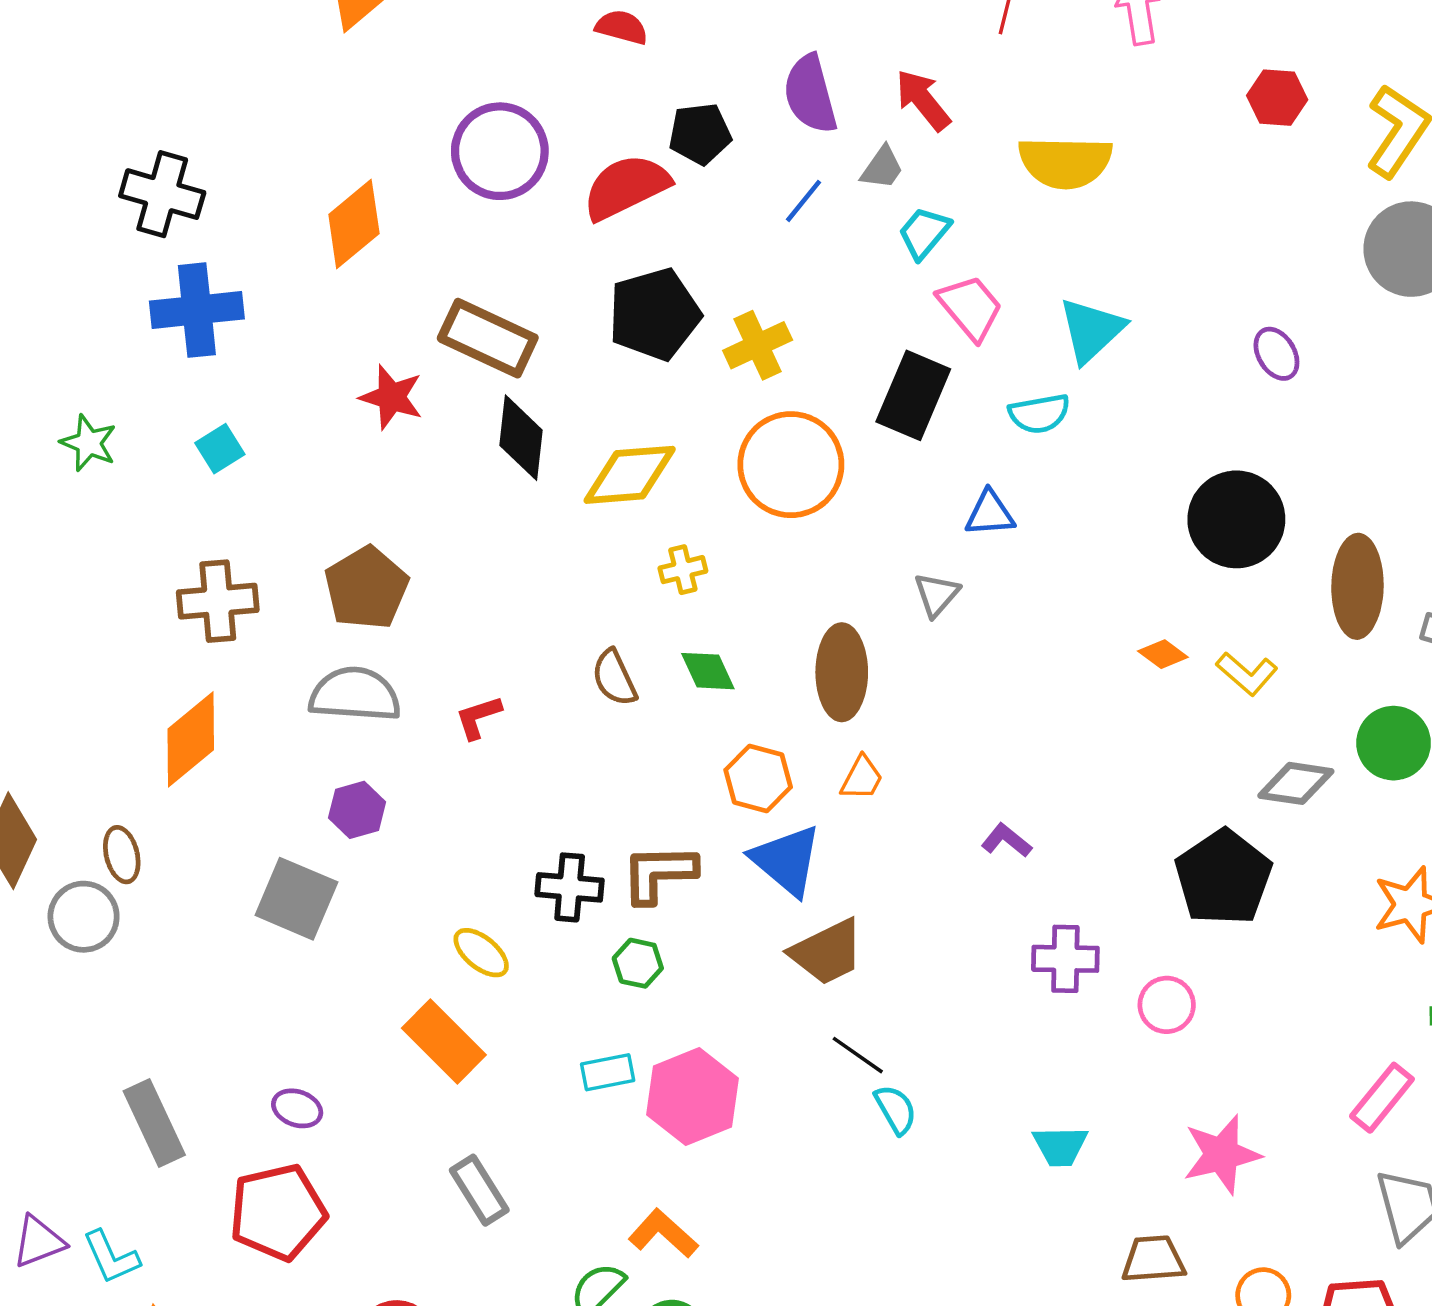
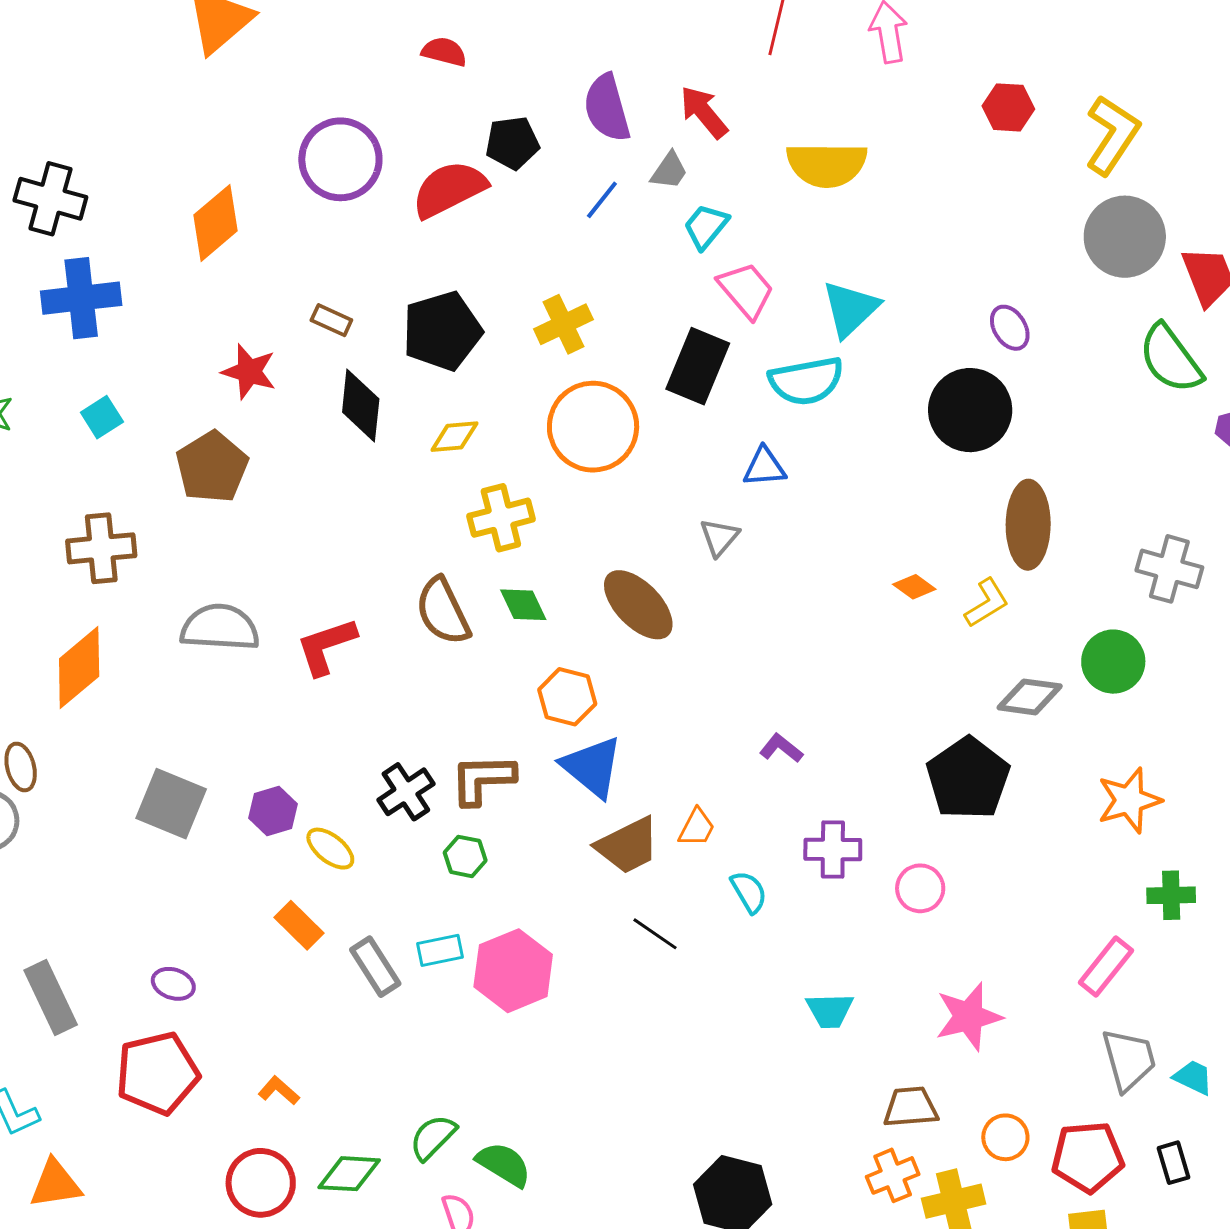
black pentagon: (654, 314) -> (442, 331), moved
brown rectangle: (488, 338) -> (331, 320), size x0.5
cyan semicircle: (1039, 414) -> (806, 381), size x1.4
yellow diamond: (630, 475) -> (454, 437), size x0.6
black circle: (1236, 519) -> (970, 410), moved
yellow cross: (683, 570) -> (501, 518), size x1.6
brown ellipse: (1357, 586) -> (1028, 525), moved
brown pentagon: (366, 588) -> (212, 467), moved
brown ellipse: (842, 672) -> (638, 605), turned -44
yellow L-shape: (1247, 674) -> (987, 603), turned -72
brown semicircle: (614, 678) -> (443, 611), size x1.4
red L-shape: (478, 717) -> (326, 646), size x1.5
orange trapezoid: (862, 778) -> (697, 828), moved
purple hexagon: (357, 810) -> (273, 811), moved
black cross: (570, 887) -> (406, 792), turned -38
orange rectangle: (444, 1042) -> (299, 925), size x0.7
cyan semicircle: (896, 1109) -> (749, 892), moved
gray rectangle: (479, 1190) -> (375, 967), moved
orange L-shape: (663, 1234) -> (279, 1091), moved, size x0.7

